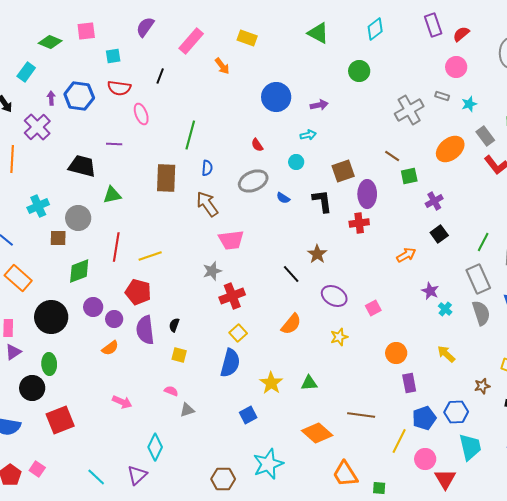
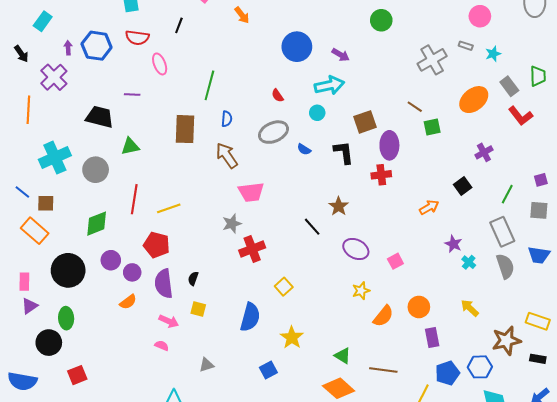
purple arrow: (319, 105) -> (341, 55), turned 42
cyan arrow: (308, 135) -> (329, 85), size x1.8
purple cross: (434, 201) -> (484, 152), moved
cyan cross: (38, 206) -> (55, 158), size x1.4
brown square: (58, 238) -> (46, 203), moved
orange semicircle: (291, 324) -> (383, 316), moved
yellow square: (238, 333) -> (284, 287), moved
green triangle: (309, 383) -> (343, 356), moved, turned 36
brown star: (482, 386) -> (506, 341), size x1.8
pink semicircle: (171, 391) -> (162, 346), moved
pink arrow: (122, 402) -> (169, 321), moved
red square: (60, 420) -> (77, 375), size x0.7

